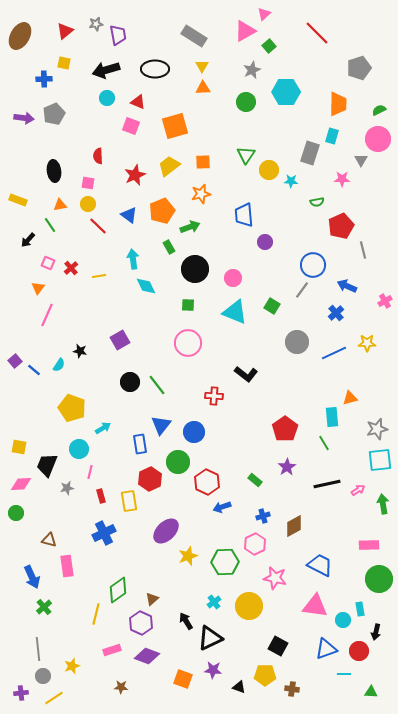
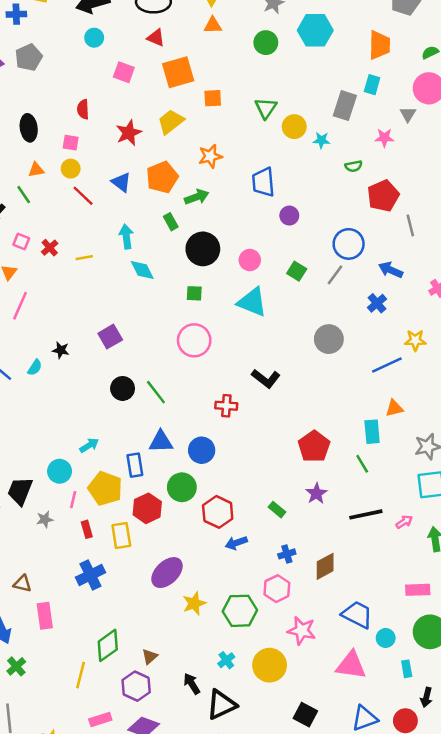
red triangle: (138, 102) -> (156, 38), moved
orange square: (203, 162) -> (213, 98), moved
green square: (272, 306) -> (297, 271), moved
blue line: (334, 353) -> (387, 365), moved
yellow pentagon: (72, 408) -> (105, 489), moved
blue triangle: (161, 425) -> (161, 442), turned 50
cyan circle: (343, 620) -> (386, 638), moved

